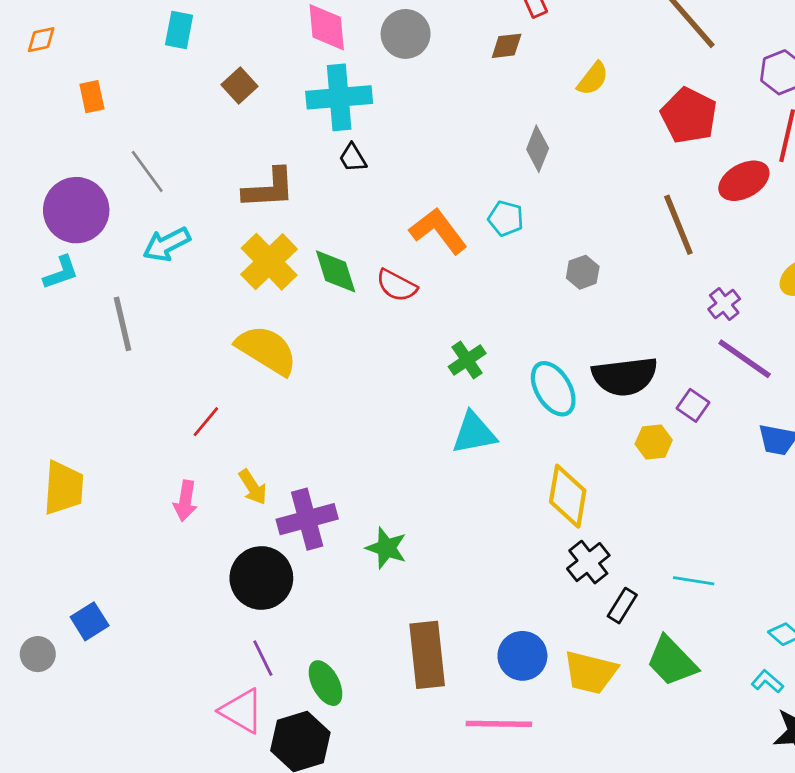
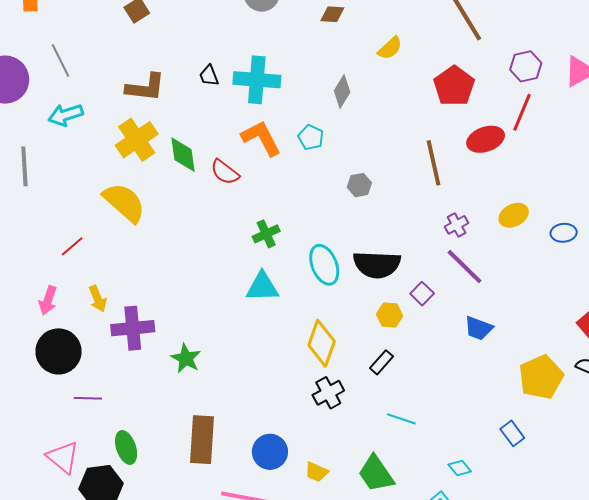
cyan cross: (339, 97) -> (257, 80), moved
black circle: (261, 578) -> (58, 351), moved
black rectangle: (622, 606) -> (381, 362), moved
purple line: (263, 658) -> (88, 398), moved, turned -72
yellow trapezoid: (590, 672) -> (317, 472), size x0.6

